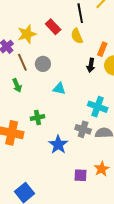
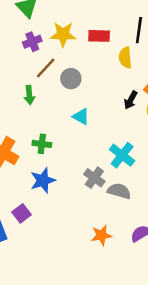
red rectangle: (53, 27) -> (99, 36), turned -63
brown line: (22, 62) -> (46, 68), turned 48
blue star: (58, 145) -> (43, 180), moved
purple square: (80, 175) -> (22, 213), moved, turned 32

